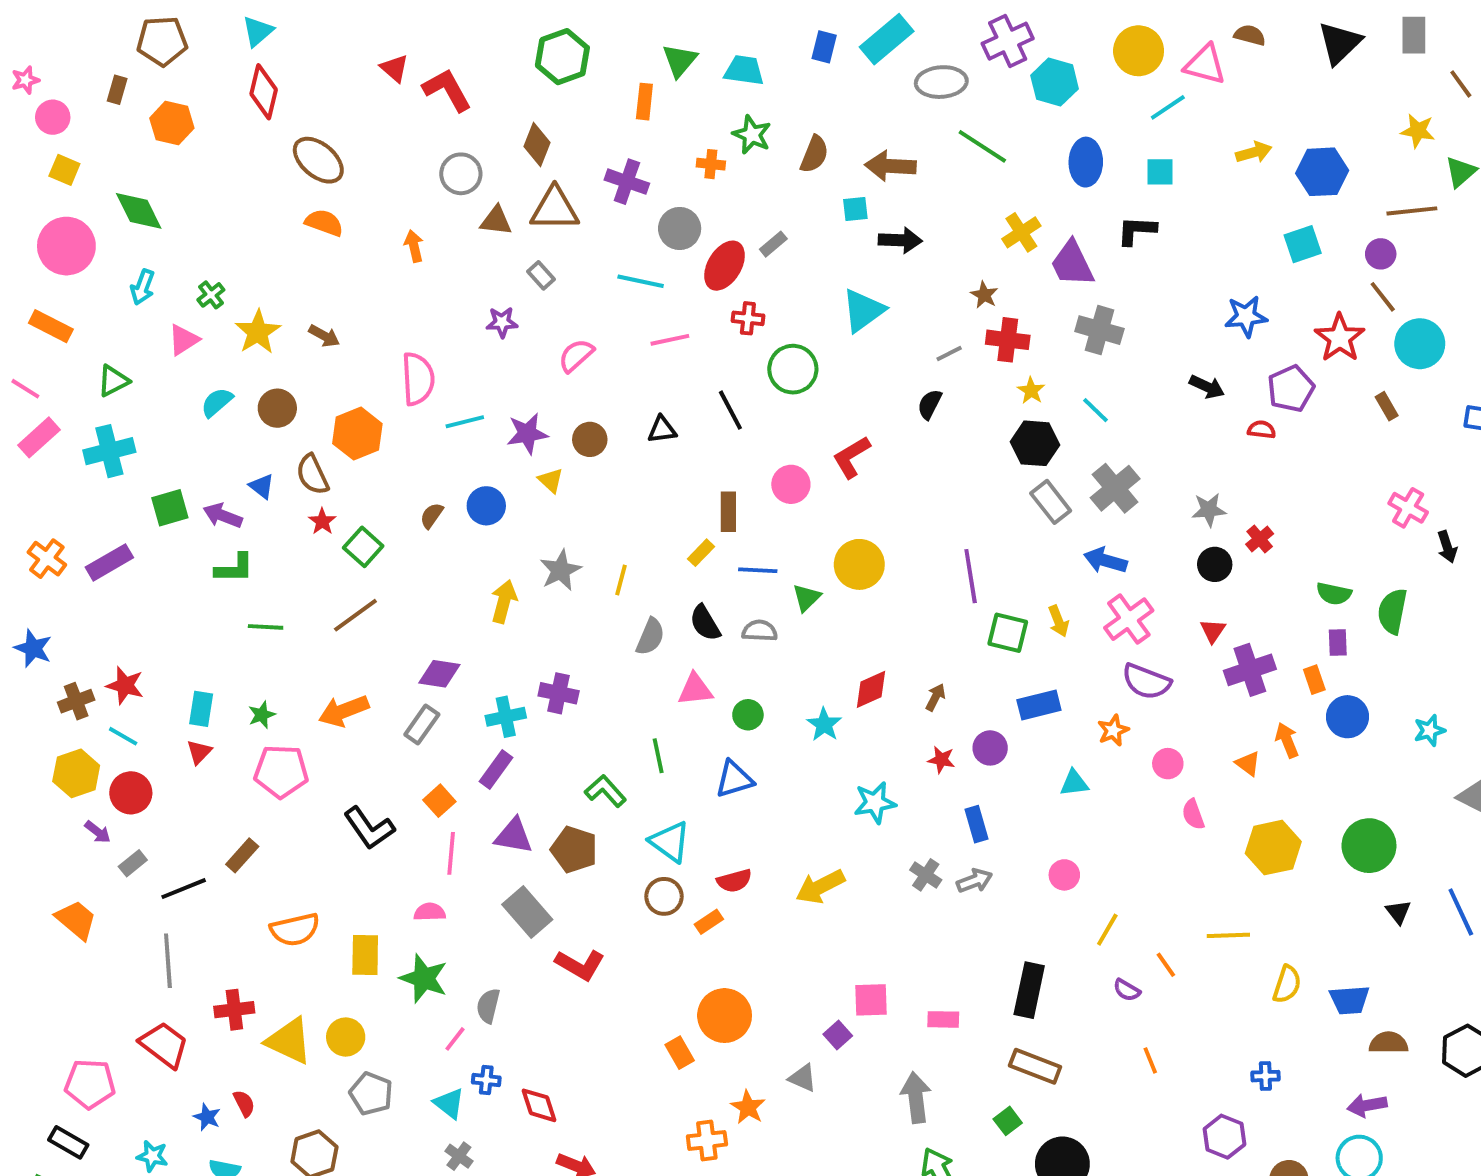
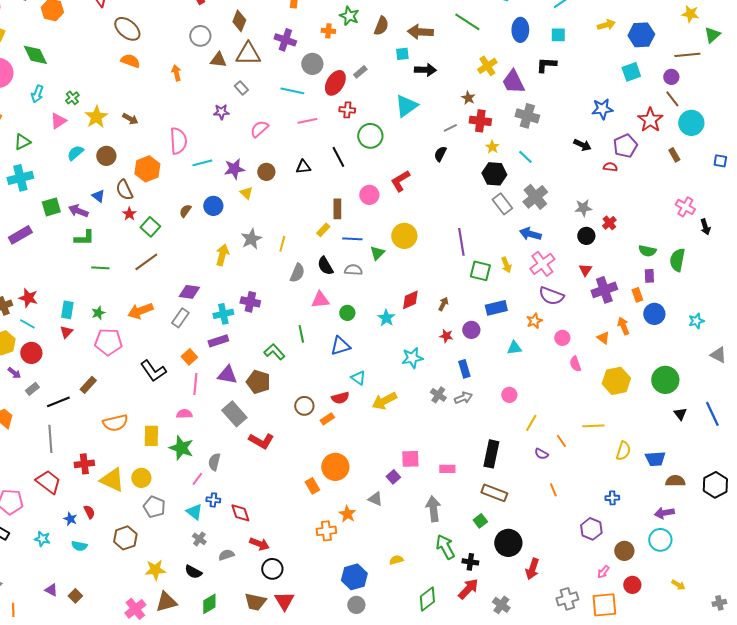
purple rectangle: (496, 769) -> (218, 341), turned 36
cyan triangle: (670, 842) -> (358, 378), moved, size x0.7

